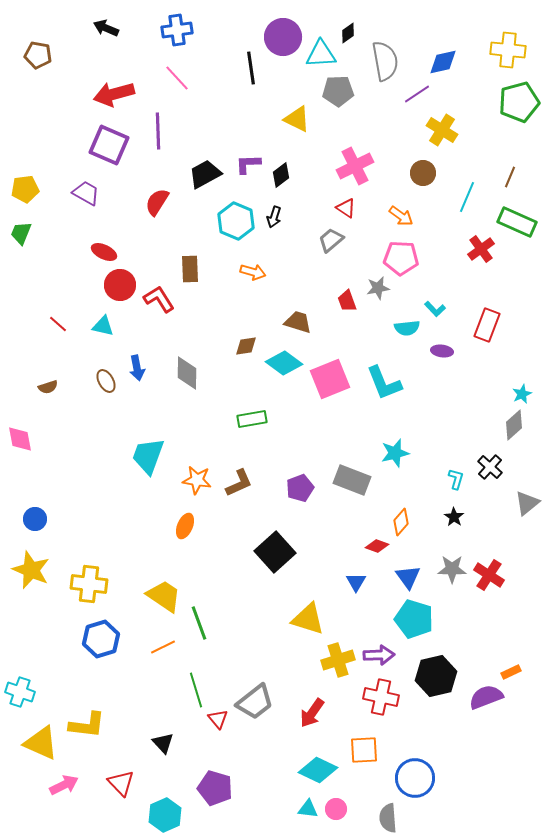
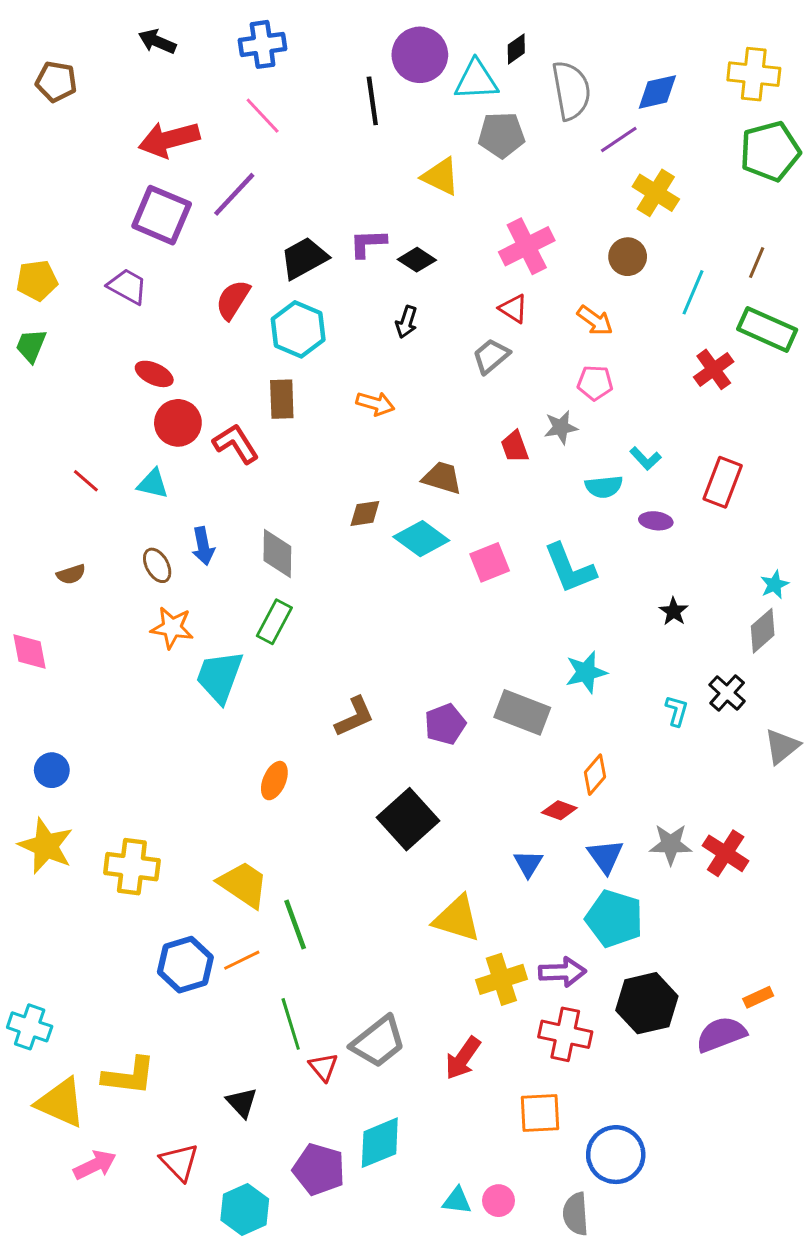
purple line: (158, 131) -> (234, 194), turned 45
black diamond: (281, 175) -> (417, 260), turned 70
cyan hexagon: (236, 221) -> (298, 329), moved
pink pentagon: (401, 258) -> (595, 383), size x0.7
pink square: (330, 379) -> (490, 562), size x0.7
green rectangle: (252, 419) -> (274, 622), moved, turned -52
orange star: (197, 480) -> (172, 628), moved
black star: (454, 517) -> (674, 611), moved
blue hexagon: (101, 639) -> (185, 965), moved
cyan diamond: (318, 770) -> (380, 1143), moved, turned -48

